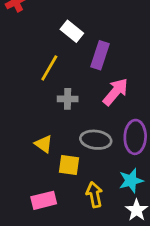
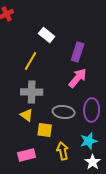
purple rectangle: (100, 55) -> (78, 52), moved
gray cross: (68, 99) -> (32, 92), moved, size x1.5

